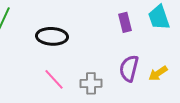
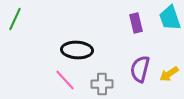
black ellipse: (52, 36) -> (77, 50), moved

